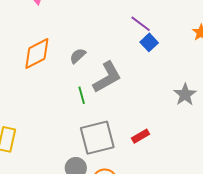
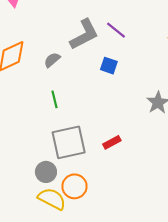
blue square: (149, 42) -> (109, 66), moved, turned -30
gray L-shape: (107, 77) -> (84, 34), moved

